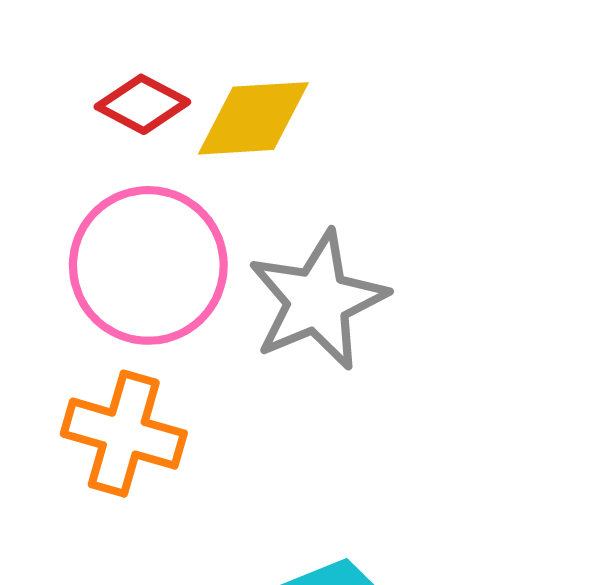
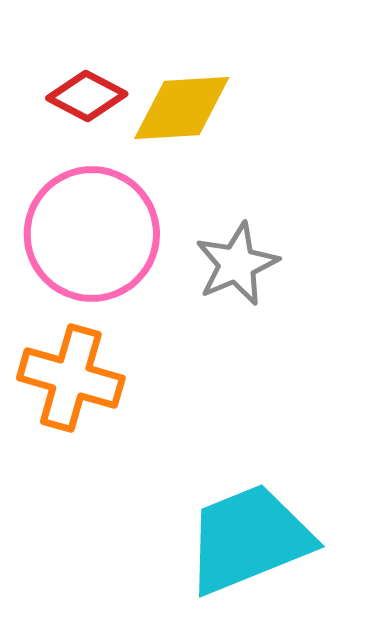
gray star: (318, 300) -> (237, 264), size x0.7

